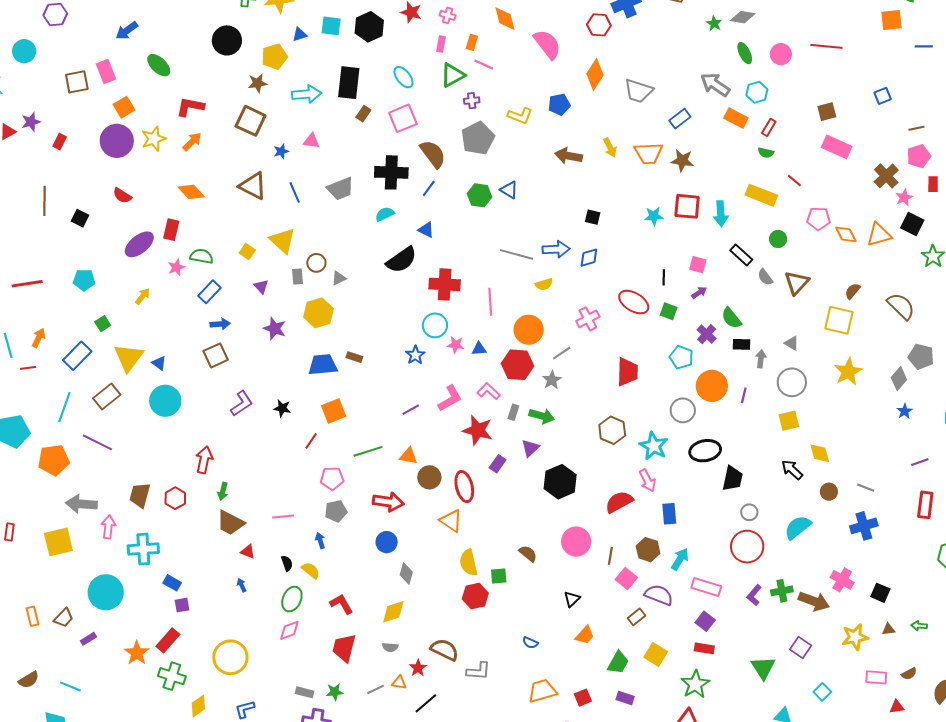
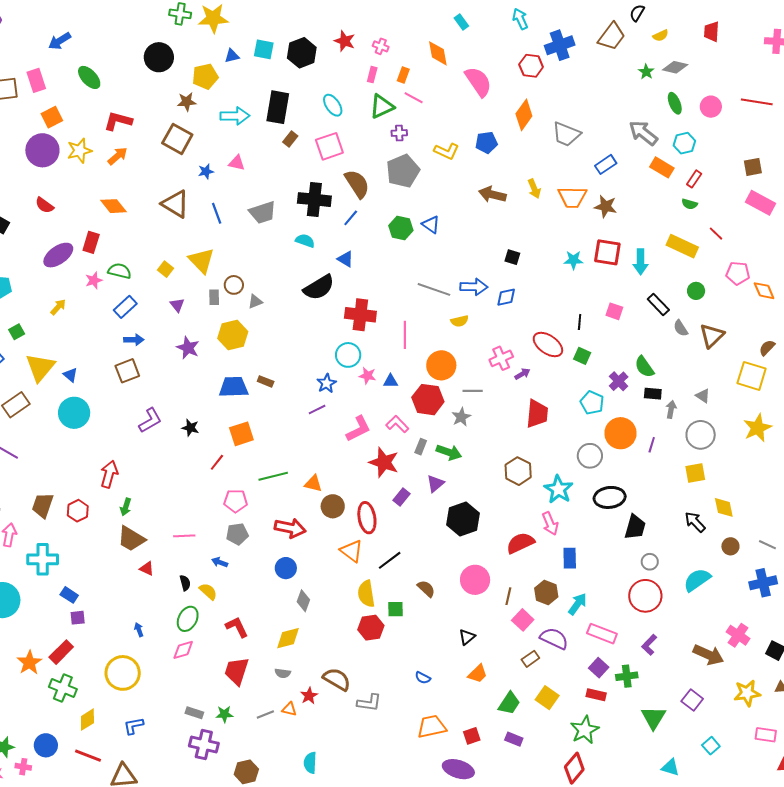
cyan semicircle: (385, 214) -> (305, 241), turned 42
purple arrow: (699, 293) -> (522, 374), moved
gray line: (562, 353) -> (473, 391), turned 30
purple line: (411, 410) -> (317, 410), moved
blue arrow: (320, 541) -> (220, 562), turned -56
blue arrow: (242, 585) -> (139, 630), moved
green cross: (782, 591) -> (627, 676), moved
black line: (426, 703) -> (390, 560), moved

